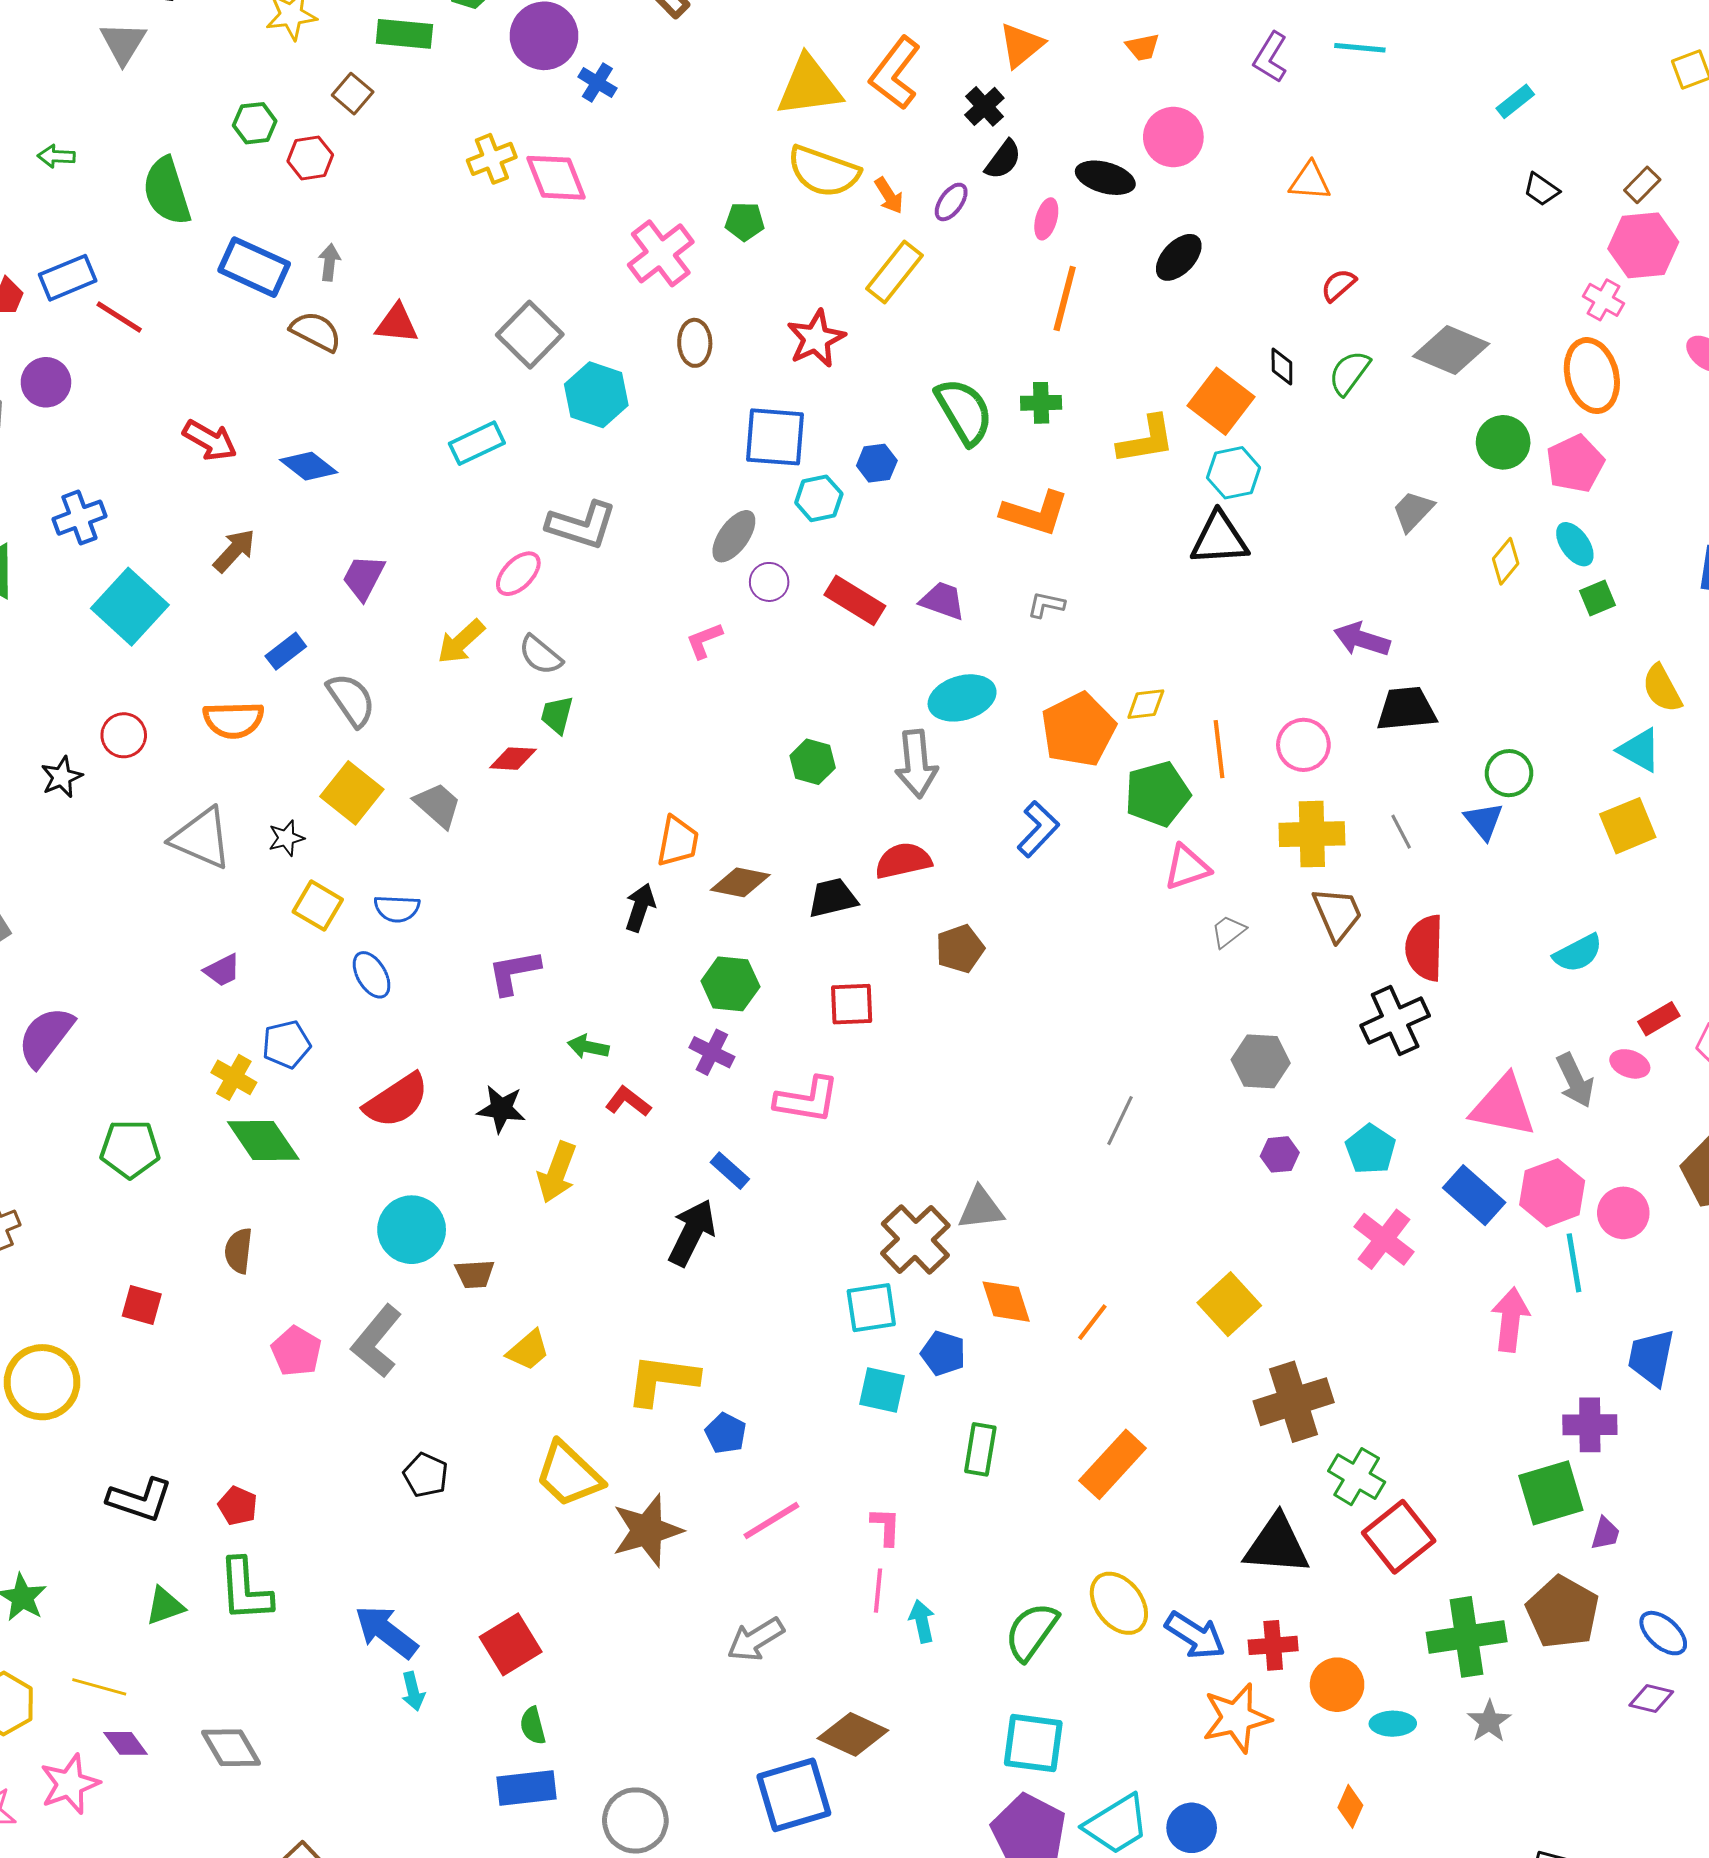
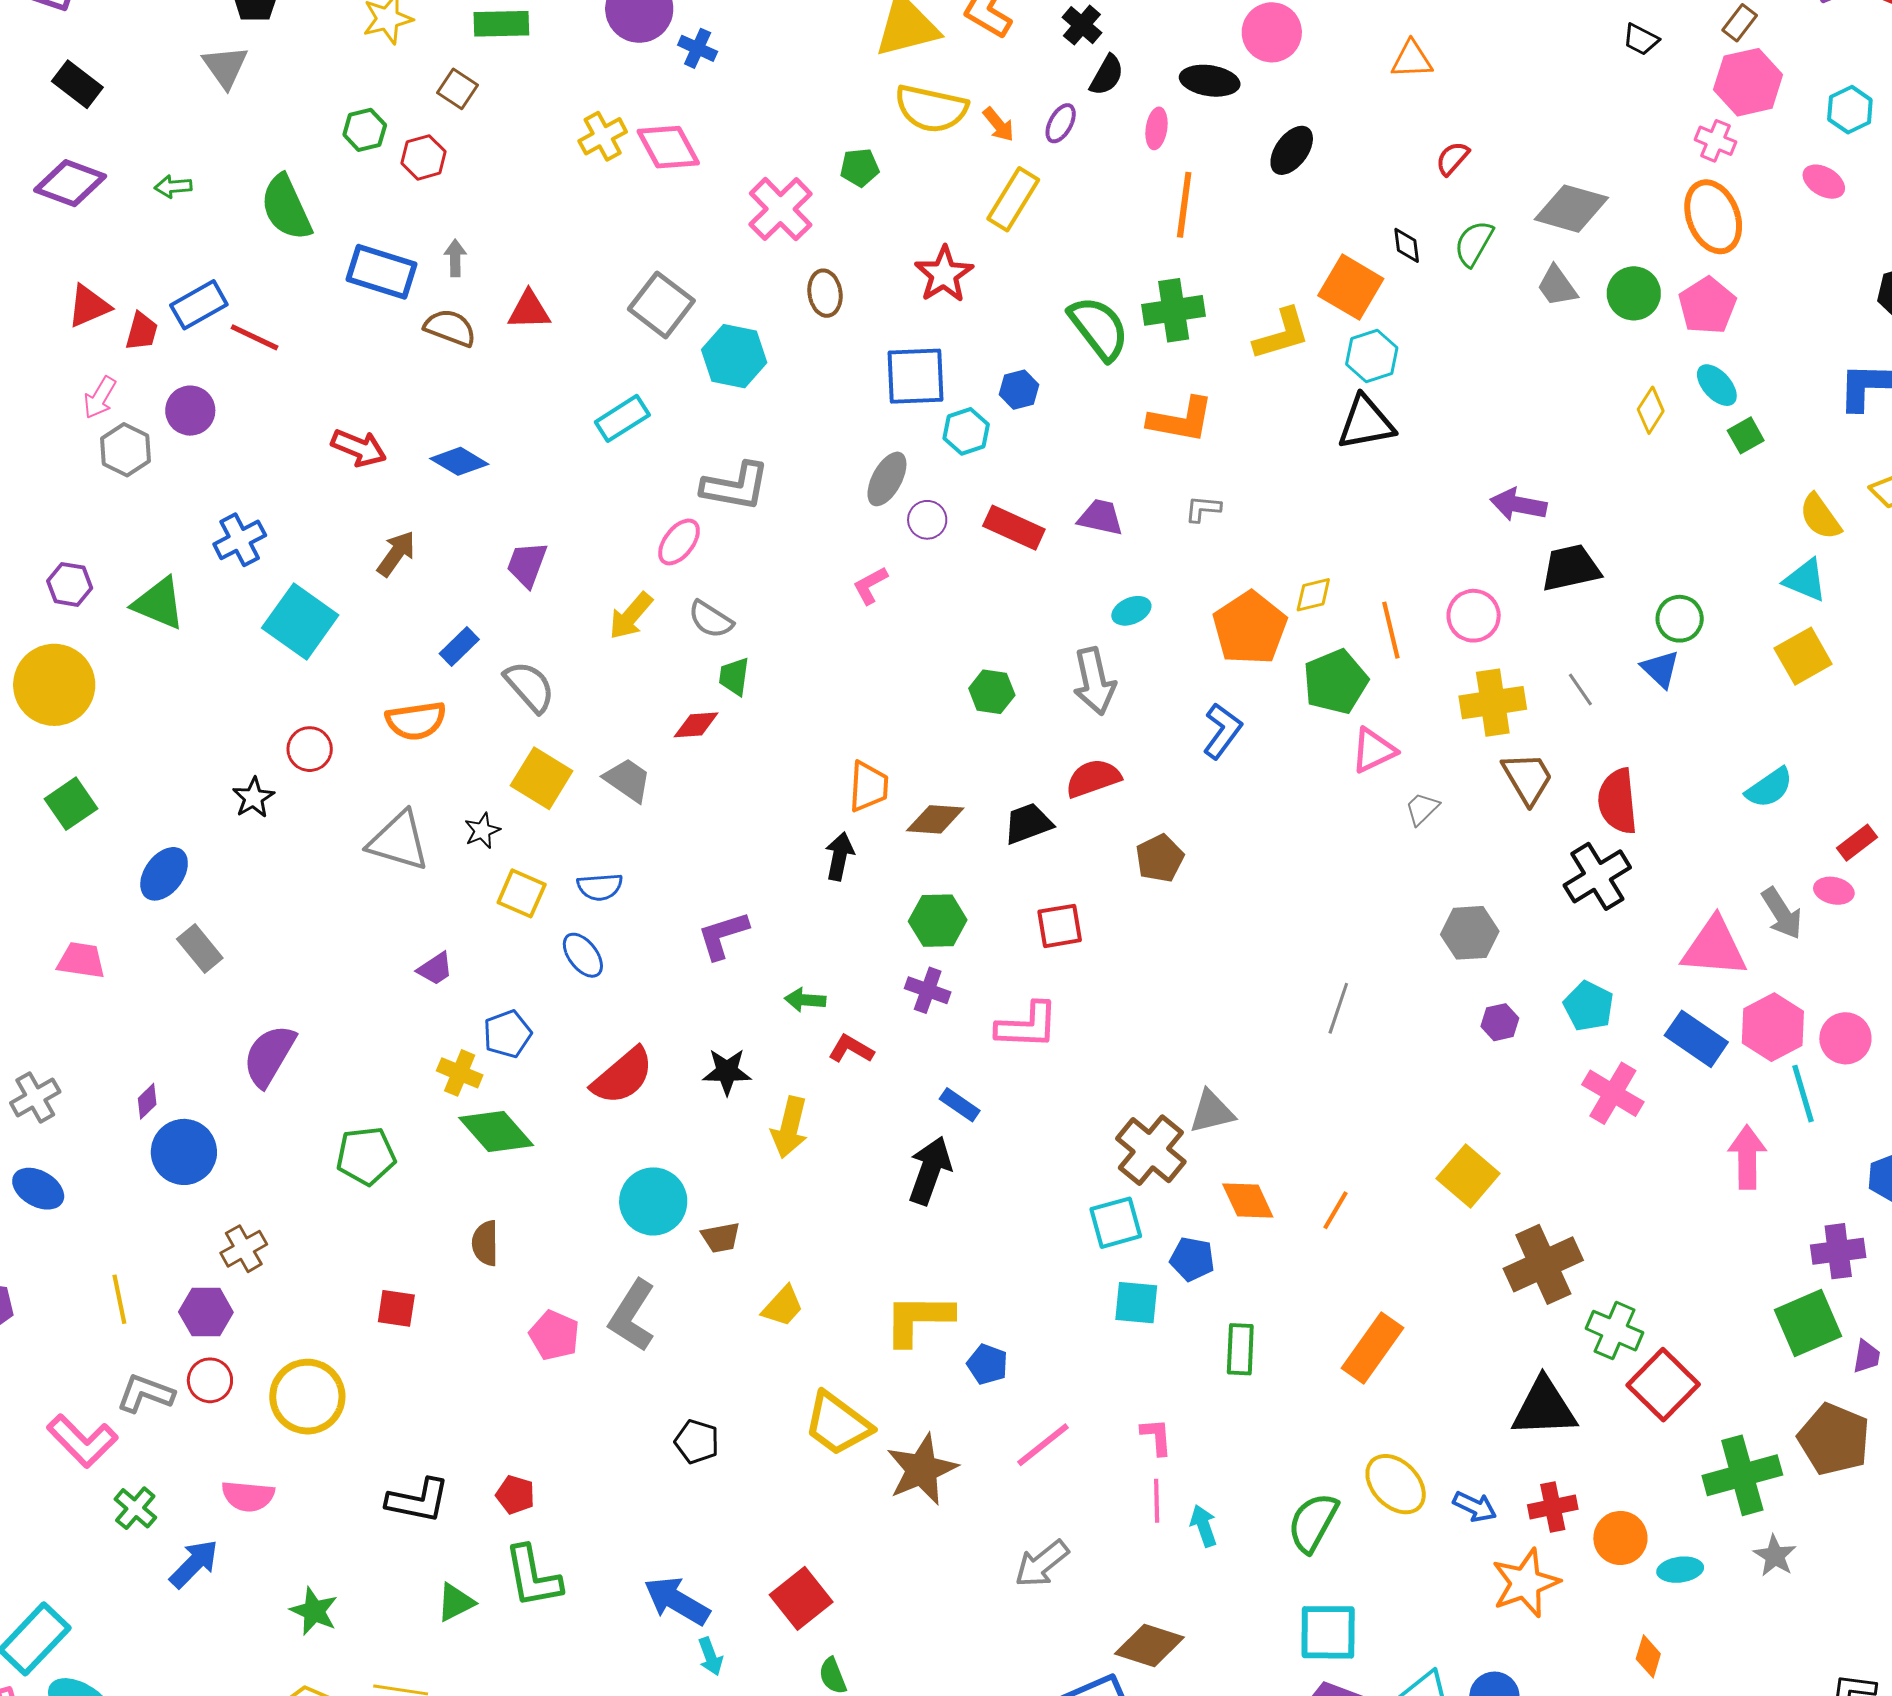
green cross: (1041, 403) -> (1174, 310), size x1.5
gray trapezoid: (1413, 511) -> (1557, 286), moved, turned -72
cyan ellipse: (962, 698) -> (1131, 611), size x0.6
blue arrow: (1195, 1635) -> (1475, 1507), size x0.7

